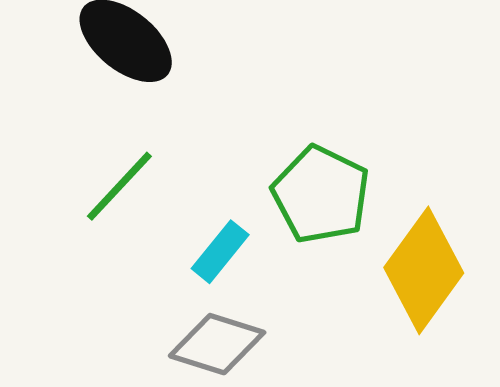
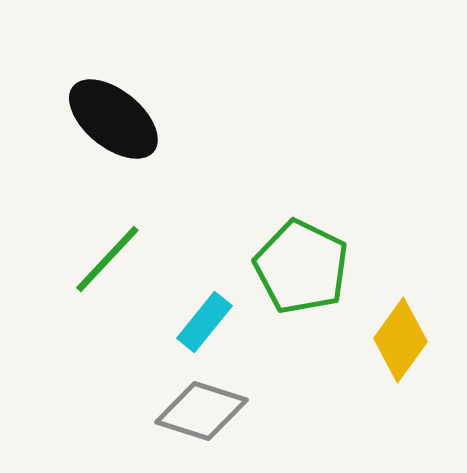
yellow diamond: (424, 270) -> (400, 340), size x0.7

